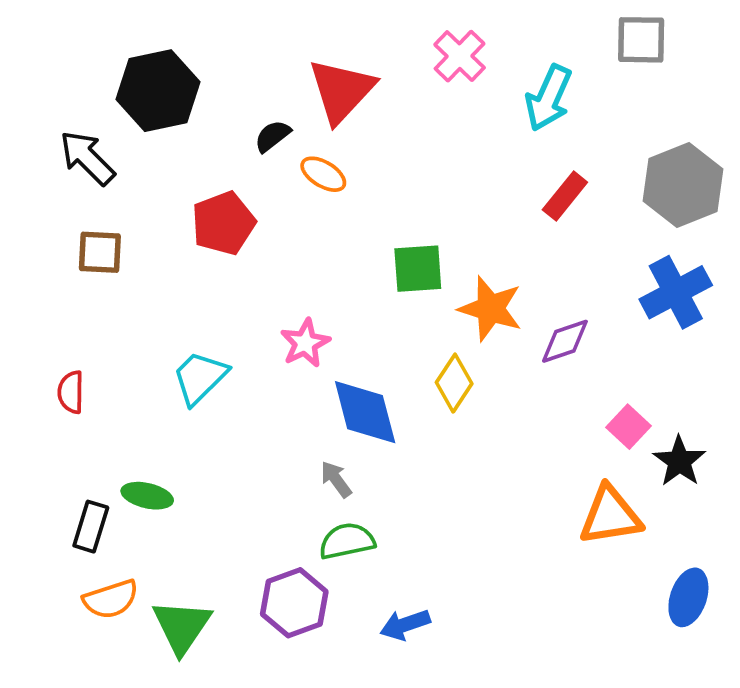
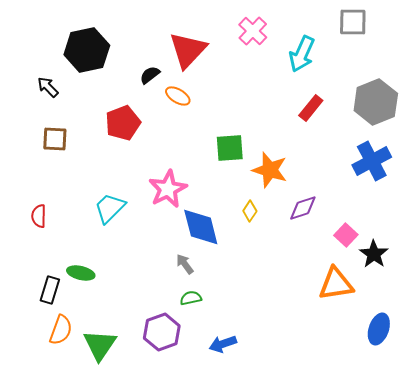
black arrow: (87, 158) -> (48, 87), size x0.7
purple diamond: (565, 341) -> (303, 208), moved
pink star: (305, 343) -> (168, 189), size x1.4
yellow diamond: (454, 383) -> (250, 211), size x0.7
green semicircle: (347, 541) -> (191, 298), size x0.7
orange semicircle: (111, 599) -> (61, 330), turned -52

